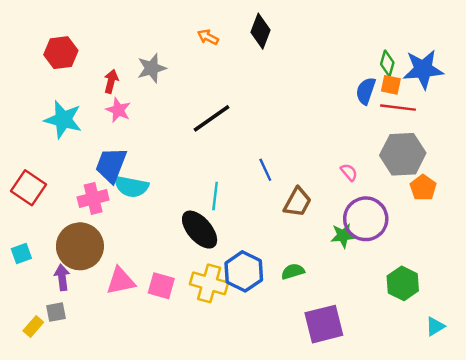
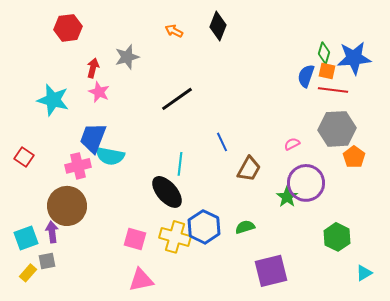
red hexagon: (61, 53) -> (68, 28), moved
pink semicircle: (349, 172) -> (292, 144), turned -77
red square: (29, 188) -> (24, 157), size x0.7
green star: (343, 236) -> (287, 197), turned -30
cyan square: (21, 253) -> (26, 238), moved, size x1.4
pink triangle: (121, 281) -> (141, 280), moved

